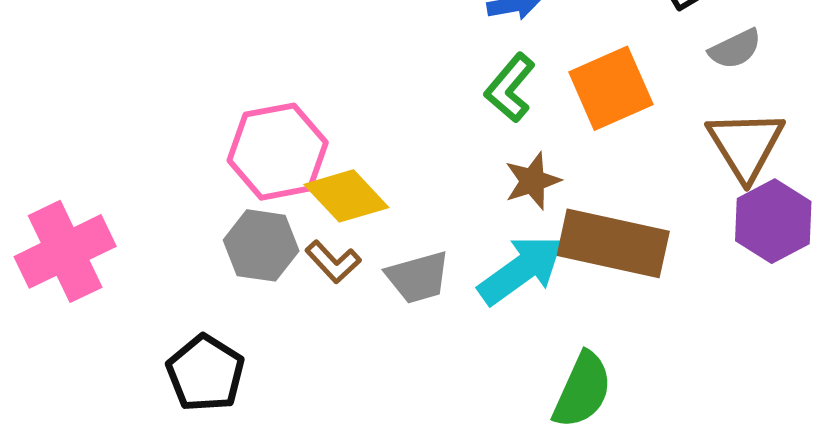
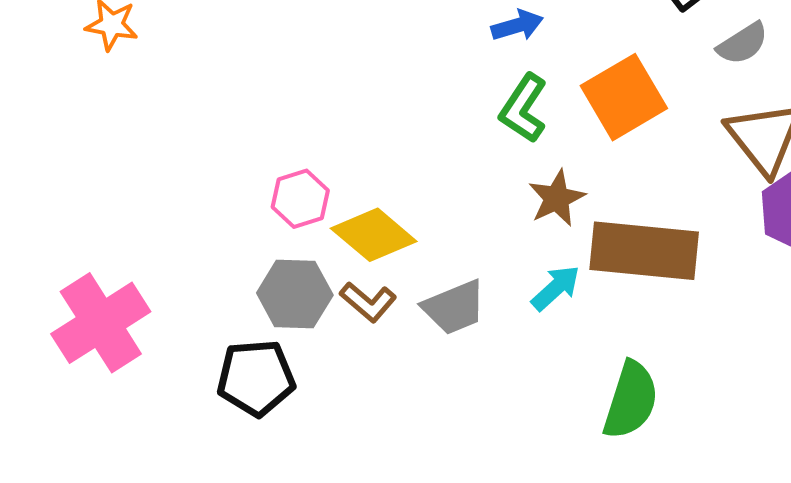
pink hexagon: (278, 152) -> (300, 199), size x0.6
cyan arrow: (521, 270) -> (556, 288), size x0.6
black pentagon: (205, 373) -> (256, 378), moved, turned -30

